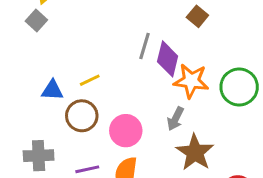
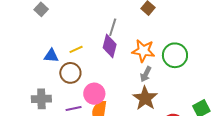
purple diamond: (168, 59) -> (110, 46), moved
gray arrow: (175, 119) -> (146, 74), moved
pink circle: (126, 131) -> (94, 94), moved

